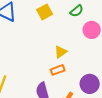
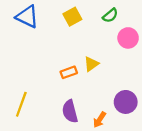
orange rectangle: (58, 70) -> (69, 72), moved

